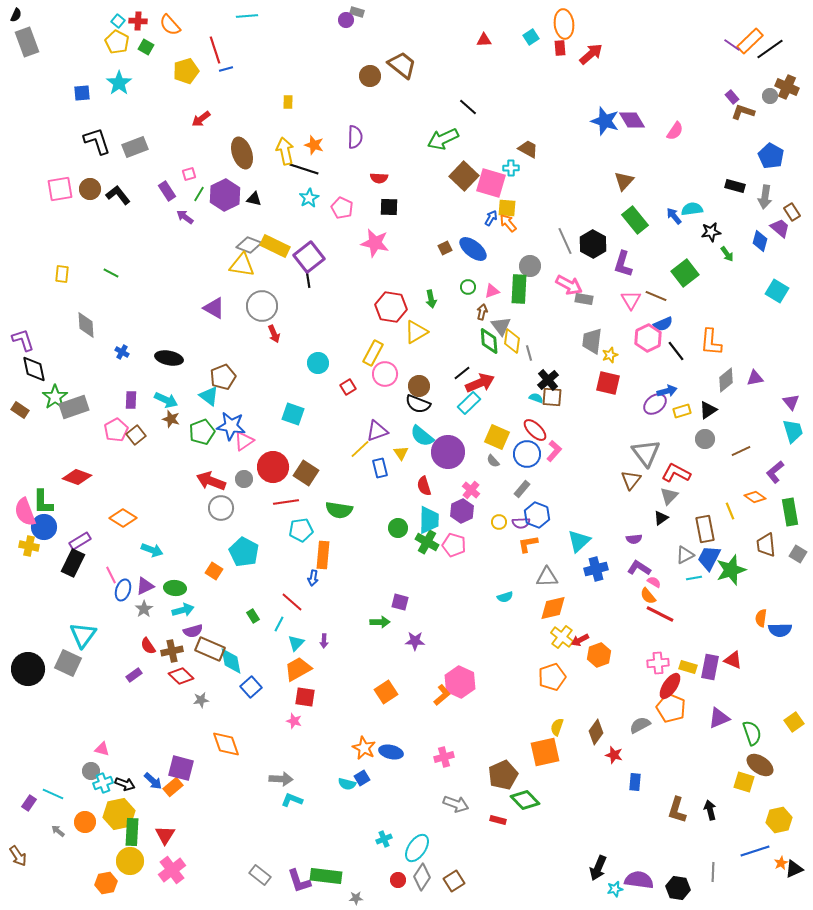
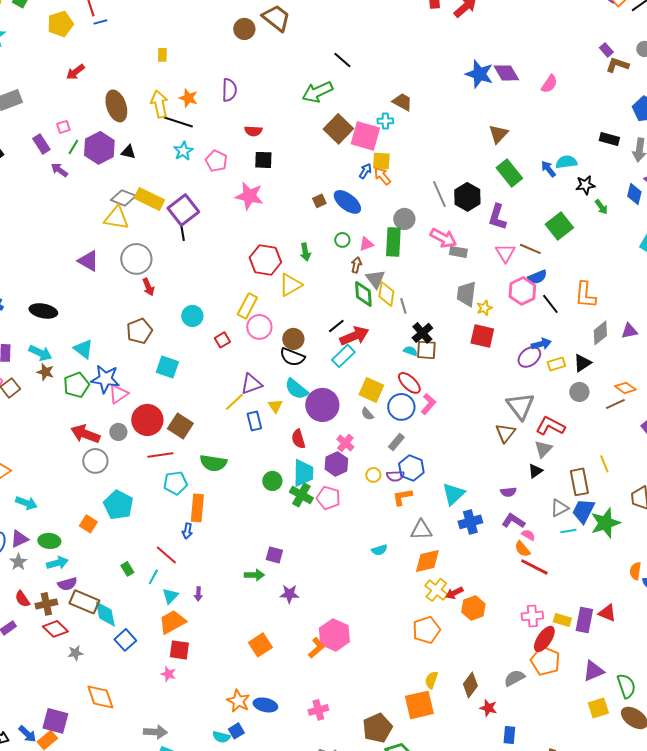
brown pentagon: (223, 377) -> (139, 331), moved
orange diamond: (755, 497) -> (625, 388), moved
yellow square: (744, 782) -> (598, 708), moved, turned -35

